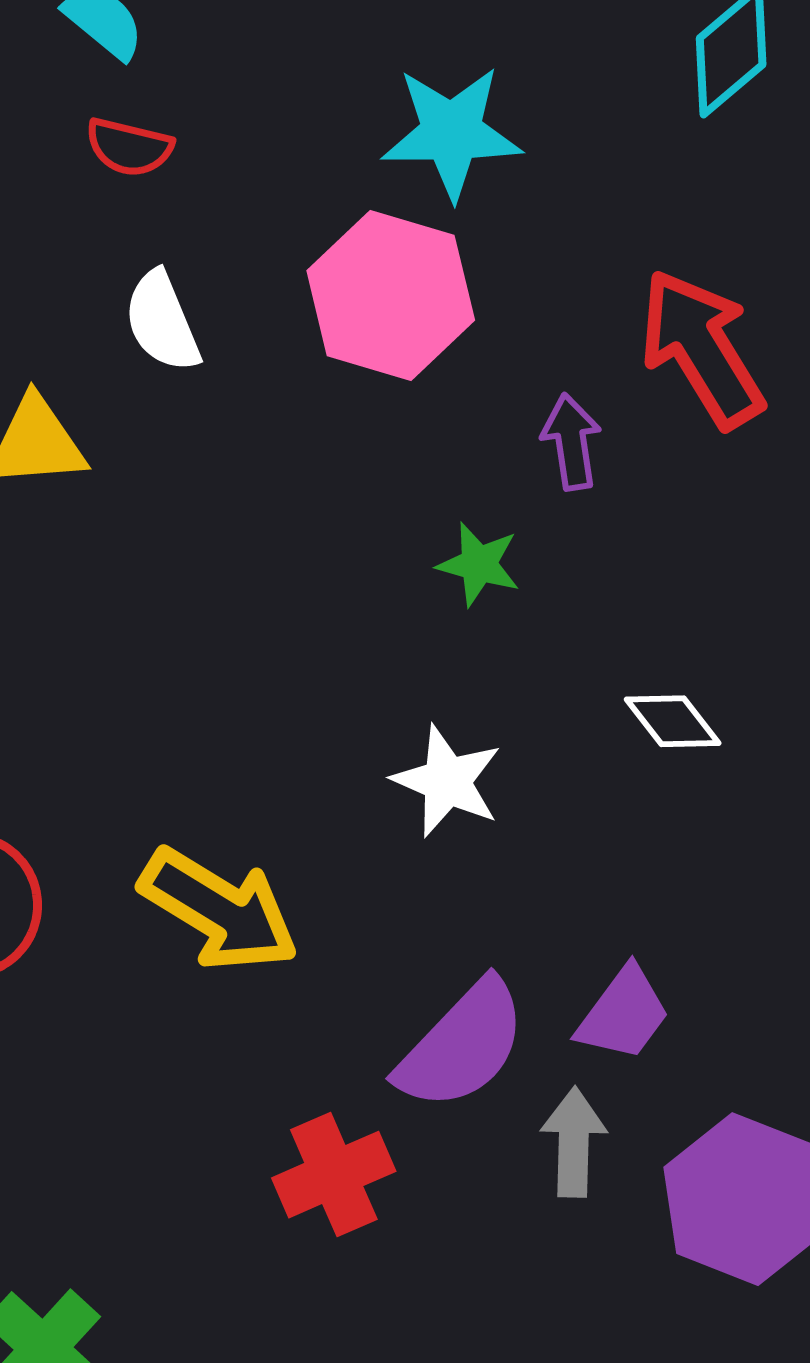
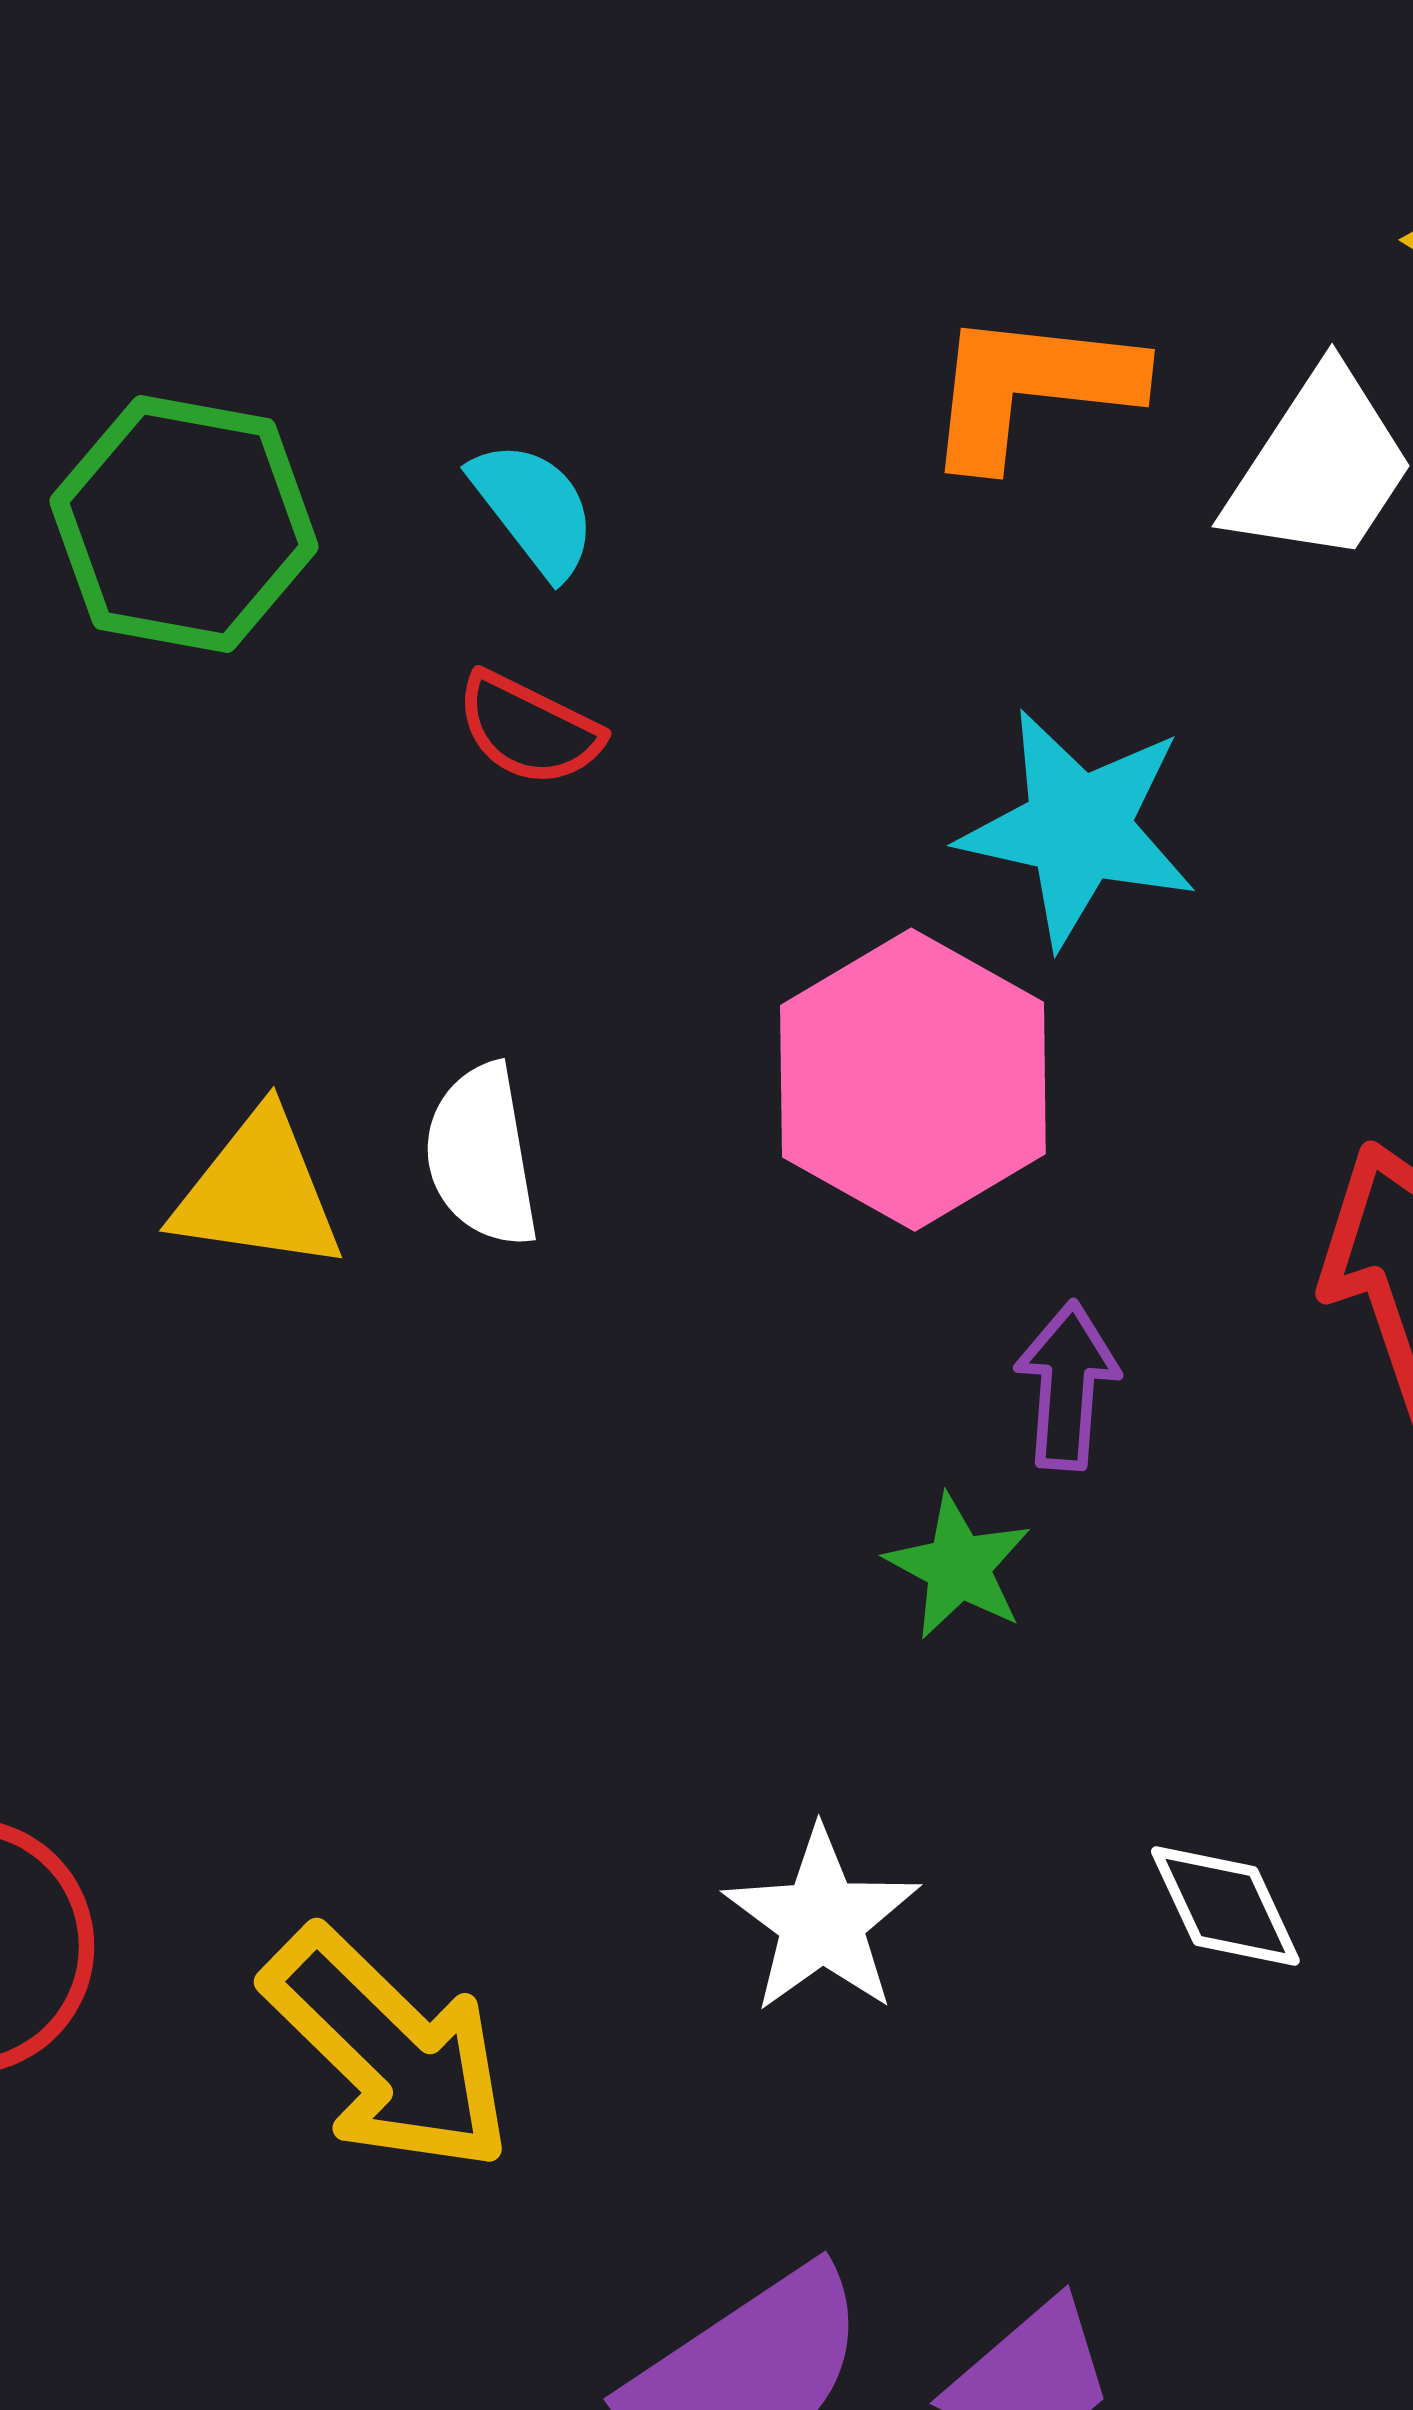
white semicircle: (162, 322) -> (482, 1156), moved
purple arrow: (571, 442) -> (1067, 1386), moved

